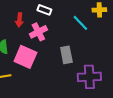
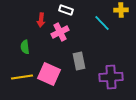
gray rectangle: (66, 55) -> (79, 61), moved
pink square: (25, 57) -> (49, 74), moved

